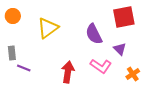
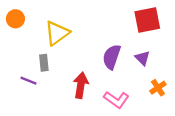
purple semicircle: (94, 34) -> (112, 57), moved, turned 45
gray rectangle: (12, 53) -> (44, 63), moved
pink L-shape: (101, 66) -> (116, 100), moved

